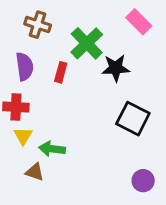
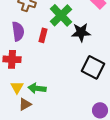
yellow triangle: (23, 136) -> (17, 87), moved
brown triangle: (35, 172) -> (25, 104), turned -48

